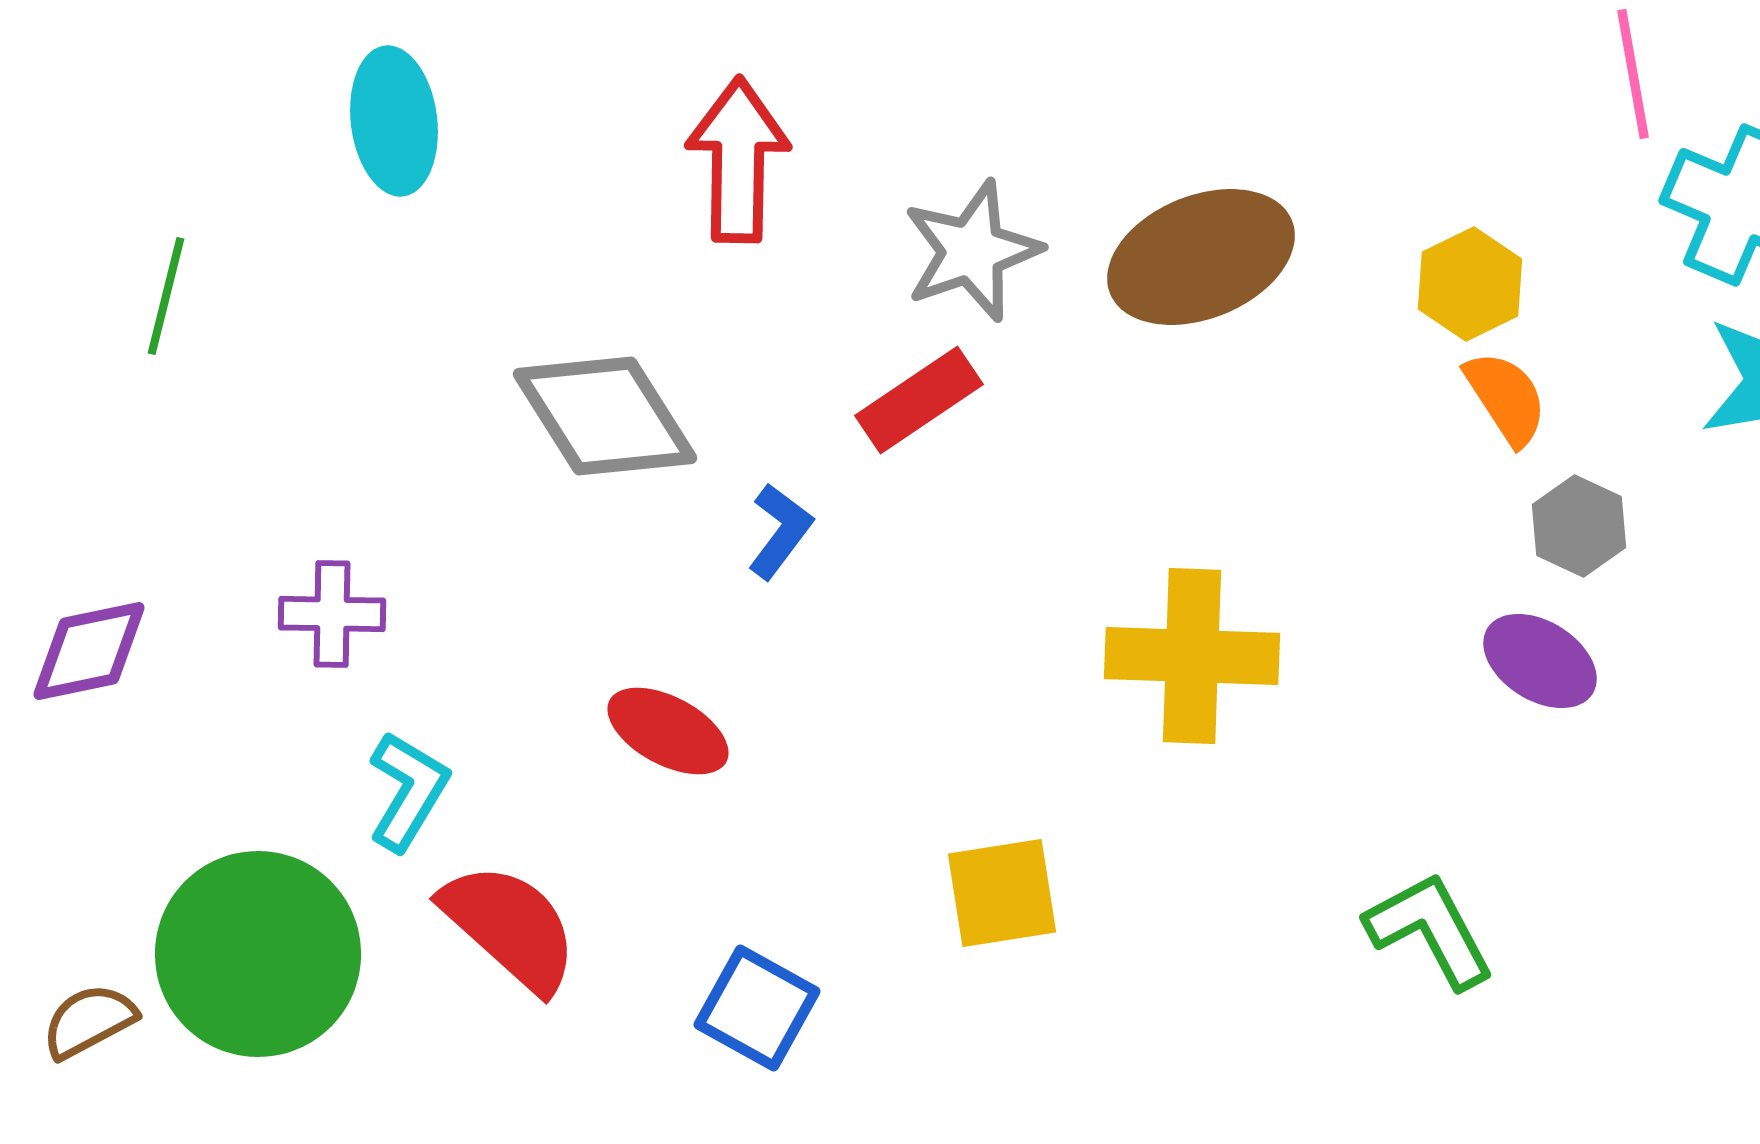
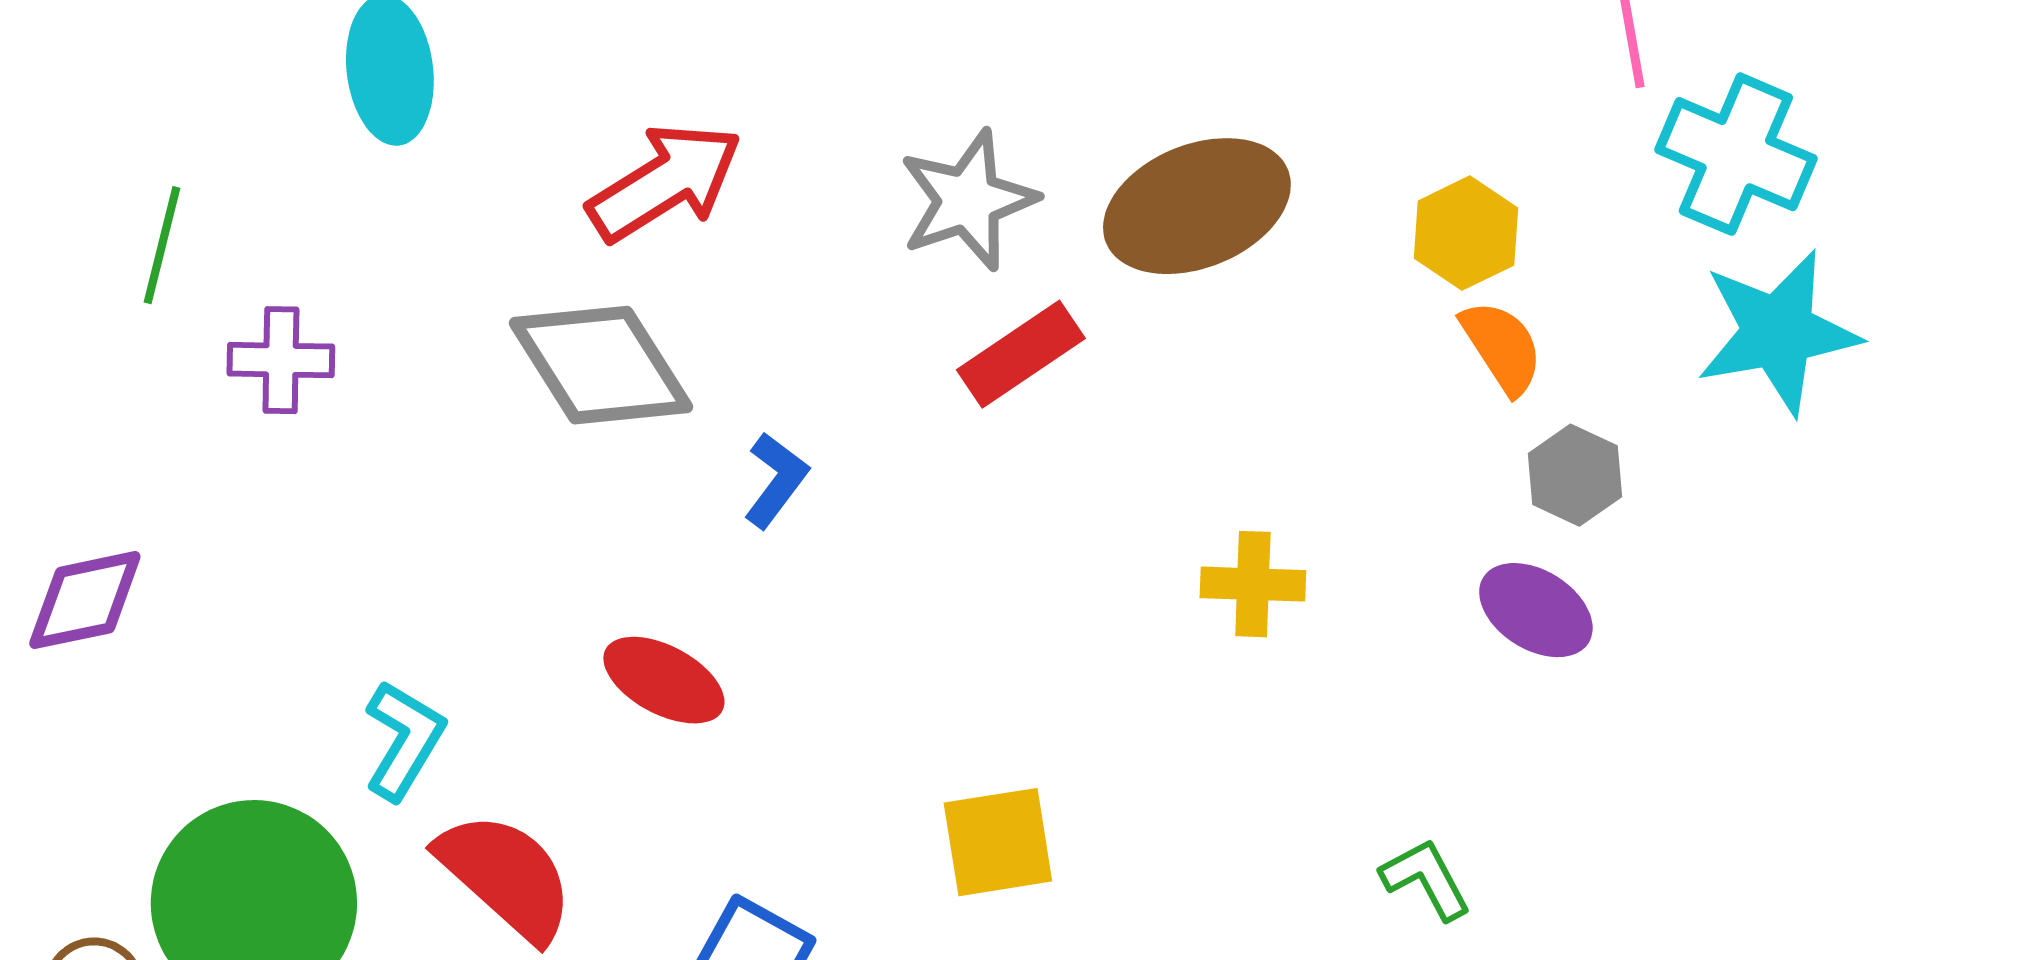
red arrow: (738, 160) -> (665, 182), moved, turned 57
red rectangle: (919, 400) -> (1021, 354), moved
purple cross: (332, 614) -> (281, 360), moved
yellow cross: (1192, 656) -> (1253, 584), moved, size x0.6
green L-shape: (1430, 930) -> (1426, 879), size x0.7

